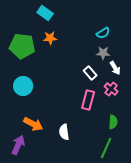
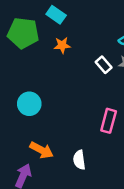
green pentagon: (22, 46) -> (23, 33), moved
white rectangle: (90, 73) -> (104, 65), moved

